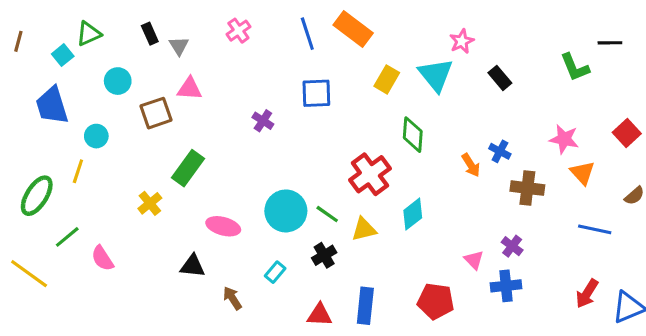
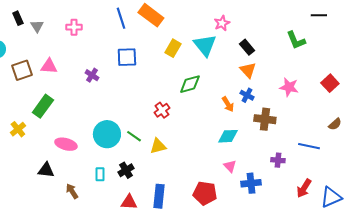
pink cross: (238, 31) -> (74, 27), moved, turned 35
black line: (610, 43) -> (319, 15), moved
pink triangle: (190, 89) -> (49, 66), moved
green diamond: (413, 135) -> (190, 84), turned 70
orange triangle: (582, 173) -> (248, 70), moved
red cross: (370, 174) -> (162, 110), size x0.6
cyan diamond: (413, 214) -> (228, 136), moved, turned 35
purple cross: (512, 246) -> (278, 160), moved, turned -32
black cross: (324, 255) -> (126, 170), moved
cyan rectangle: (275, 272) -> (100, 174), turned -40

